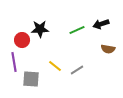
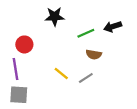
black star: (40, 29) -> (55, 17), moved
brown semicircle: (108, 49) -> (94, 54), moved
gray square: (31, 79) -> (19, 95), moved

